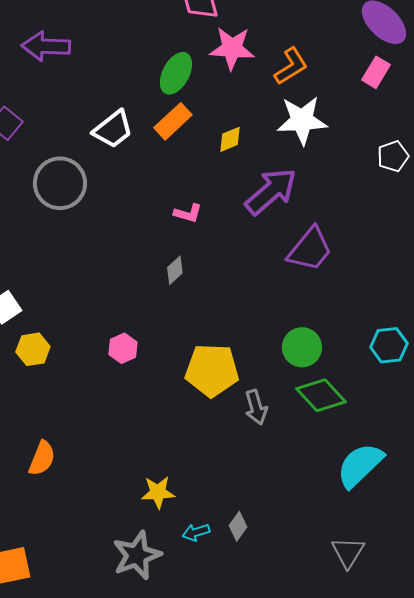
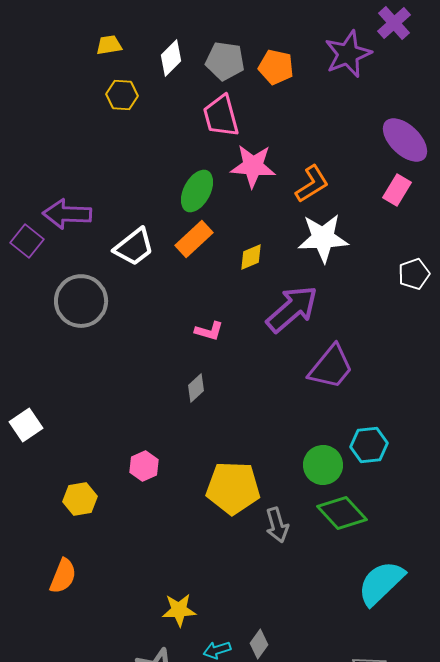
purple arrow: (46, 46) -> (67, 214), moved
cyan hexagon: (389, 345) -> (369, 445), moved
yellow hexagon: (33, 349) -> (80, 499), moved

